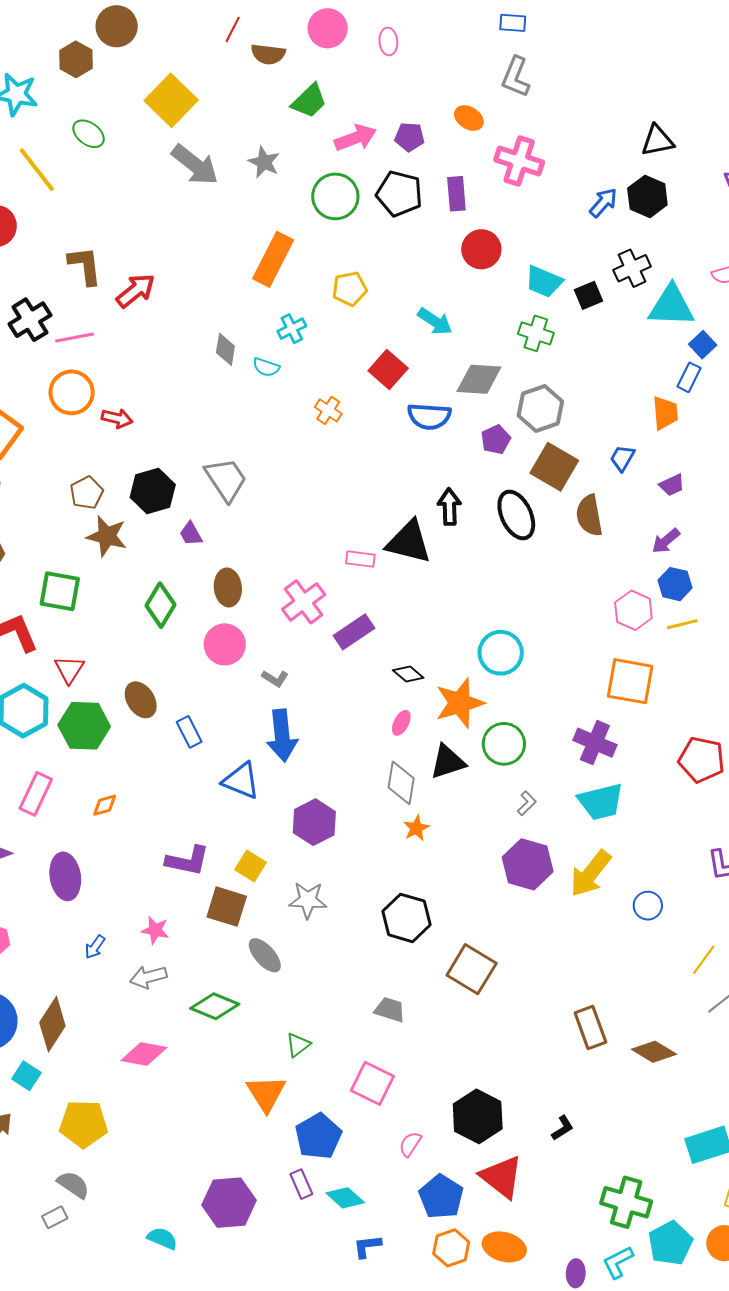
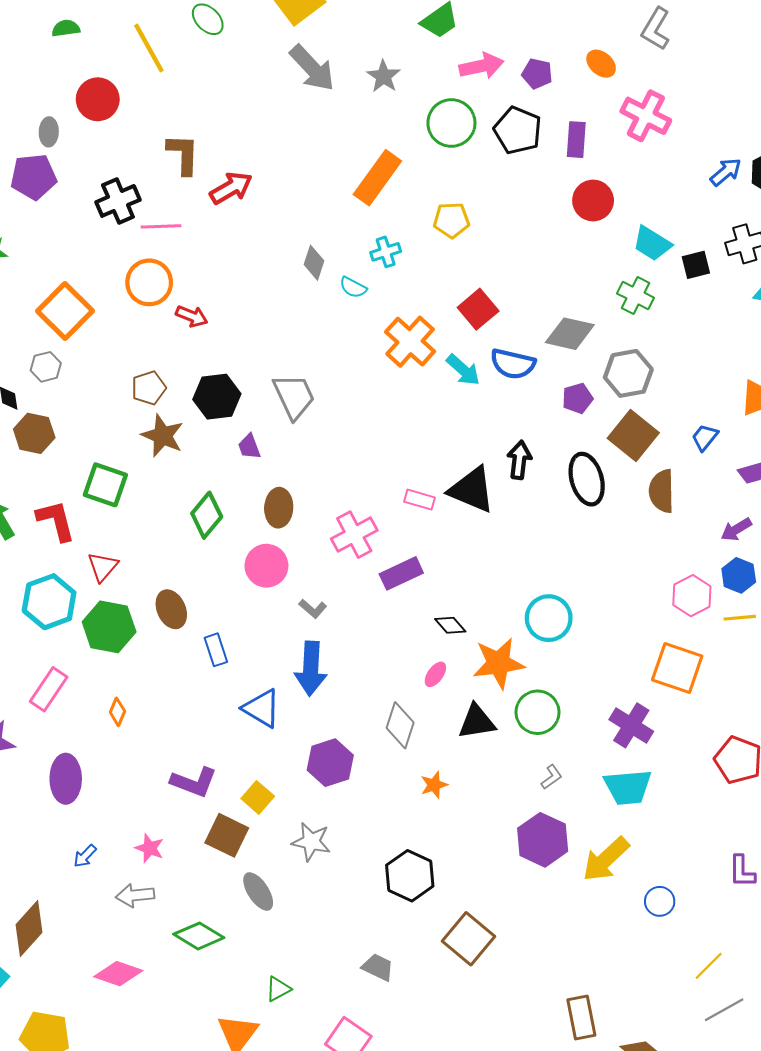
cyan arrow: (435, 321) -> (463, 370), moved
orange cross: (328, 410) -> (410, 342), size x1.8
gray diamond: (401, 783) -> (400, 725), moved
orange diamond: (105, 805) -> (117, 712), turned -60

